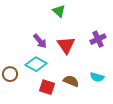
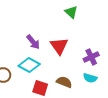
green triangle: (59, 11) -> (71, 12), moved
purple cross: (98, 39) -> (91, 57), moved

